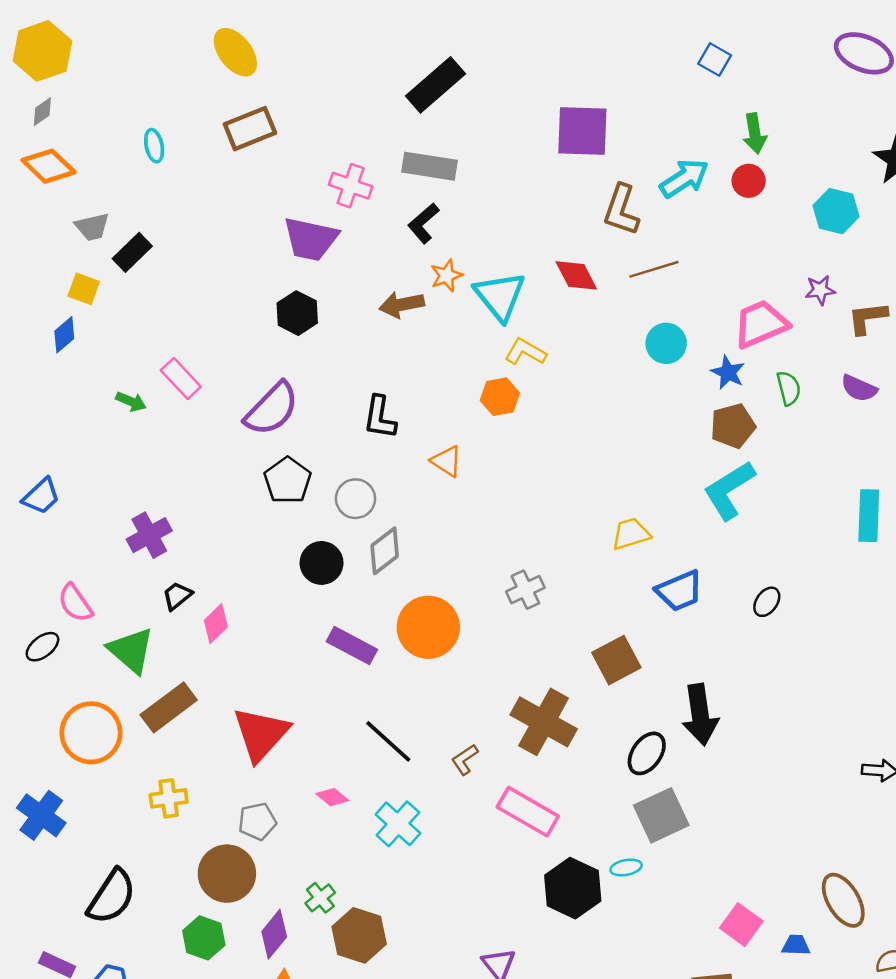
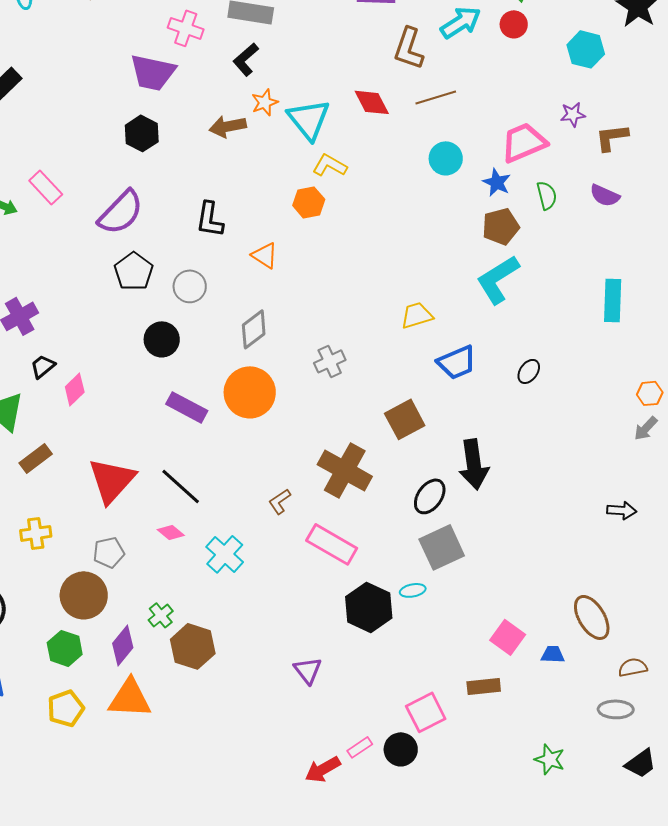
gray diamond: (385, 551) -> (254, 329), moved
brown rectangle: (169, 707) -> (36, 458), size x0.7
black line: (388, 741) -> (181, 486), moved

